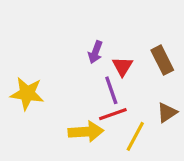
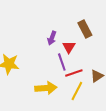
brown rectangle: (162, 60) -> (85, 29), moved
red line: (113, 114) -> (74, 73), moved

